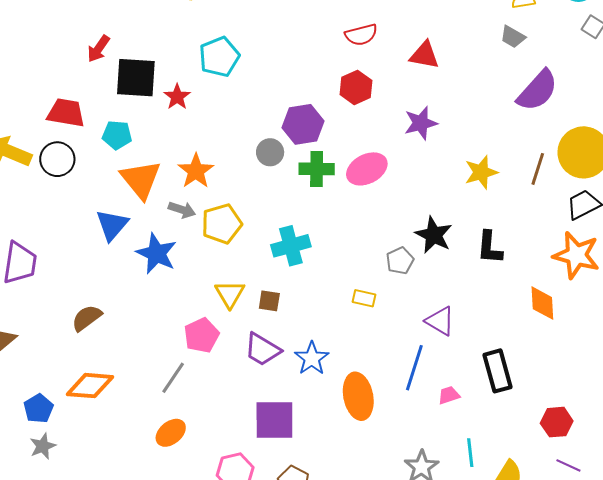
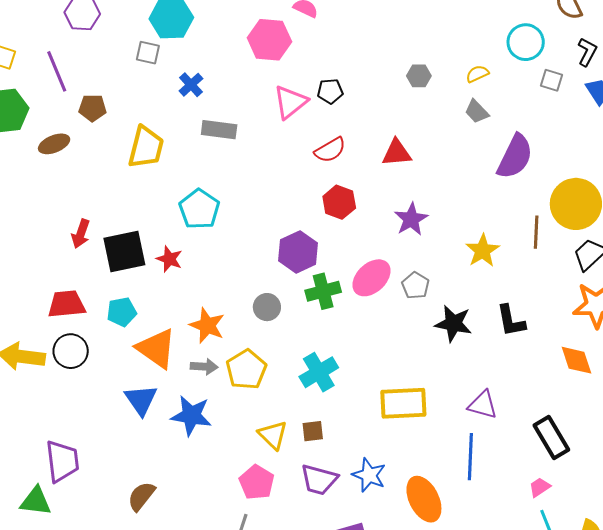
gray trapezoid: (513, 37) -> (477, 111), turned 32
gray circle: (270, 152) -> (267, 307), moved
gray pentagon: (400, 261) -> (415, 285), moved
yellow rectangle: (364, 298) -> (403, 403), size x2.0
pink trapezoid: (449, 395) -> (540, 487), moved

